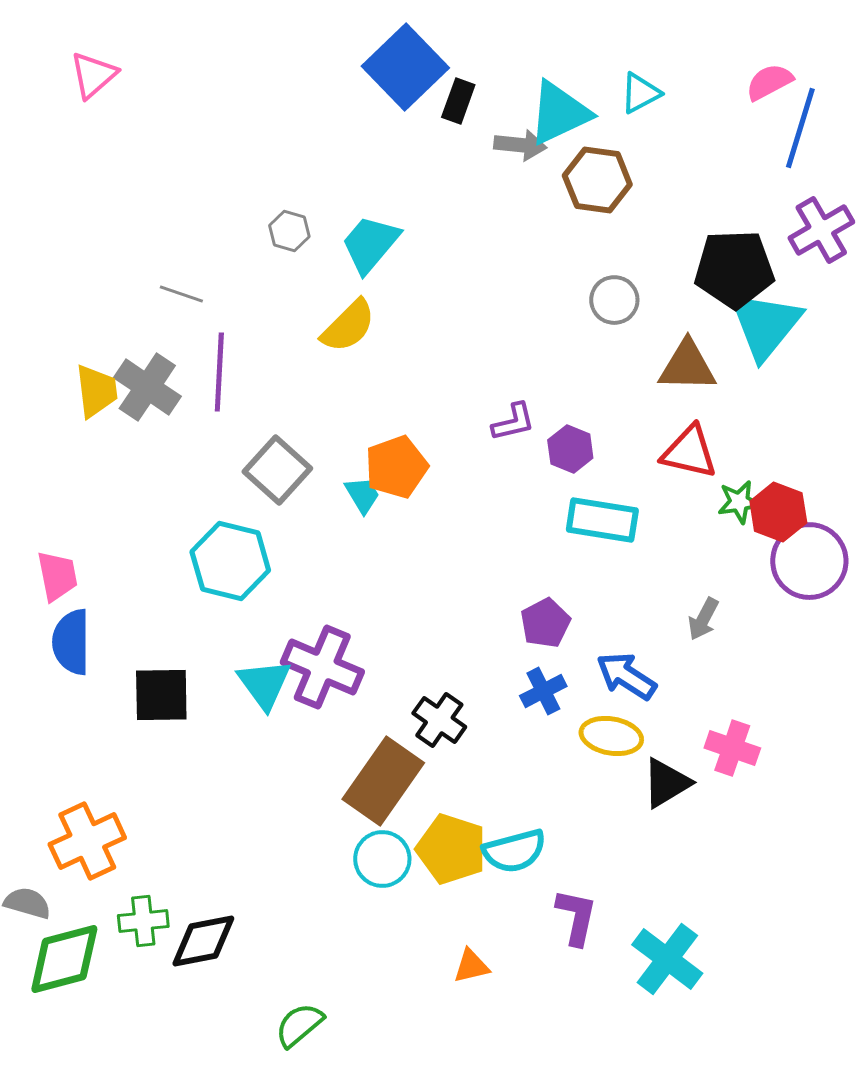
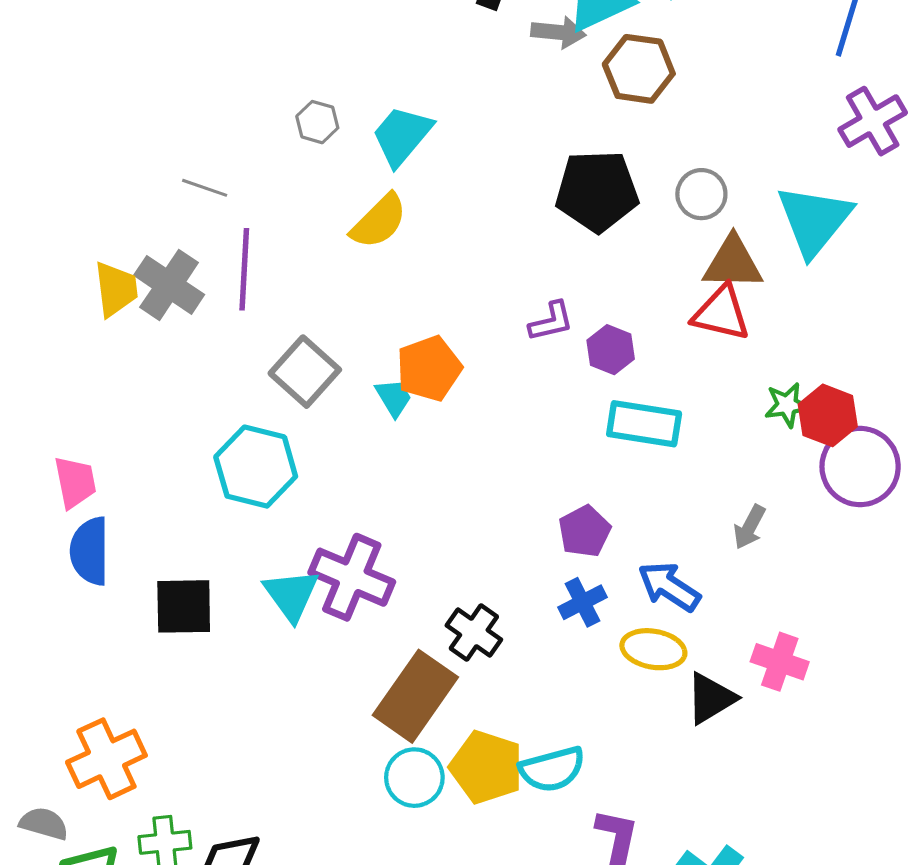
black pentagon: (734, 269) -> (597, 191), moved
gray circle: (614, 300) -> (701, 194), moved
red triangle: (689, 452) -> (721, 313), moved

